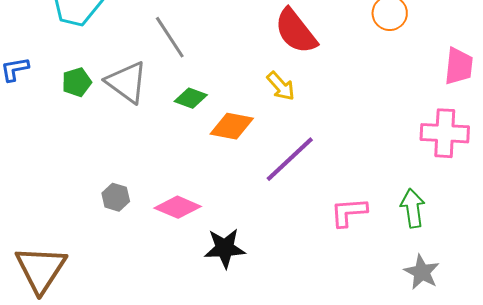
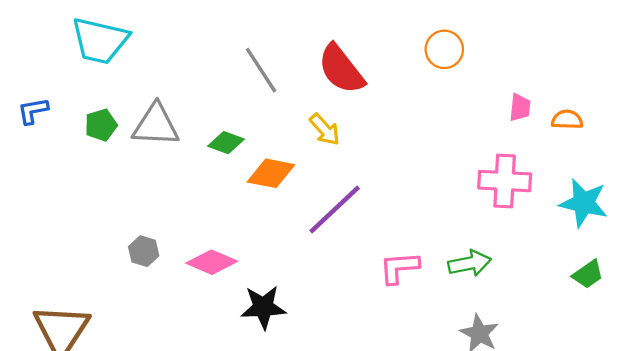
gray line: (170, 37) -> (261, 70), moved
pink trapezoid: (459, 66) -> (520, 108), size x0.7
gray triangle: (127, 82) -> (156, 125), turned -33
green arrow: (413, 208) -> (470, 263), turned 87

